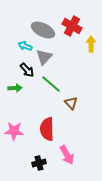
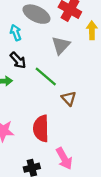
cyan arrow: (25, 46) -> (16, 33), turned 48
gray triangle: (44, 57) -> (61, 45), moved

